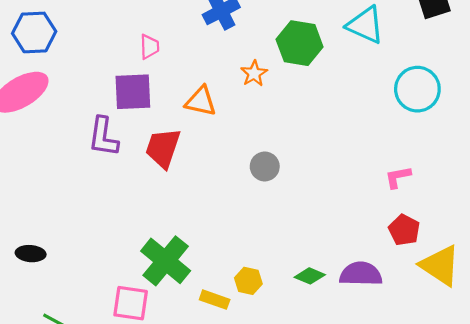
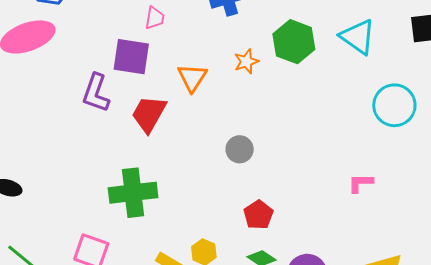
orange triangle: (201, 101) -> (192, 78), turned 40
red pentagon: (404, 230) -> (258, 215), moved
green cross: (166, 261) -> (133, 193), moved, turned 33

